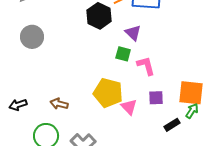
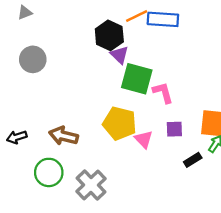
purple triangle: (133, 33) -> (120, 55), moved
green square: (123, 54) -> (137, 79), size x1.8
brown arrow: (59, 104) -> (64, 136), size x1.4

